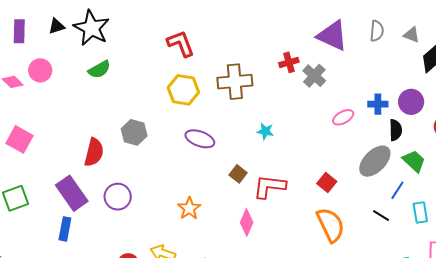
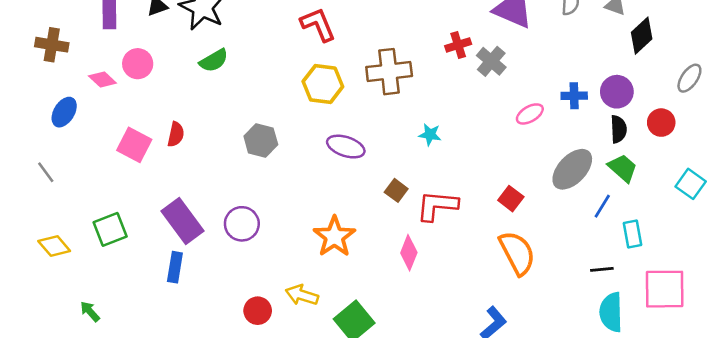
black semicircle: (396, 130) -> (618, 129), moved
pink square: (20, 139) -> (134, 145), moved
red semicircle: (94, 152) -> (176, 134), moved, size x0.7
orange star: (189, 208) -> (334, 237), size x1.4
black line: (381, 215) -> (602, 269), moved, turned -36

